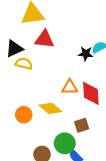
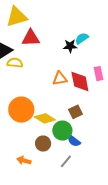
yellow diamond: (50, 108) -> (45, 118), moved
orange circle: (24, 115) -> (21, 110), size x1.6

